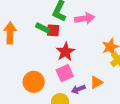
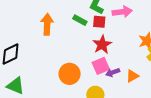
red square: (53, 30) -> (99, 22), moved
purple arrow: (78, 89) -> (113, 72), moved

